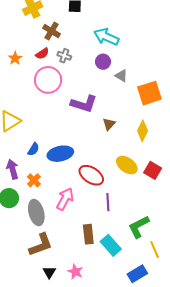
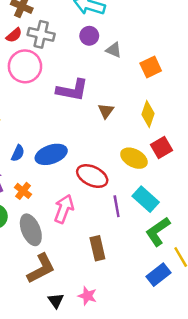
gray cross: (64, 56) -> (41, 34), size x1.5
orange square: (149, 93) -> (151, 67), size x0.7
red square: (153, 170) -> (162, 148), moved, turned 36
cyan rectangle: (111, 245) -> (146, 199), moved
blue rectangle: (137, 274) -> (159, 275), moved

